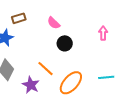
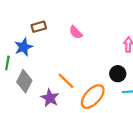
black circle: (65, 43) -> (118, 74), moved

